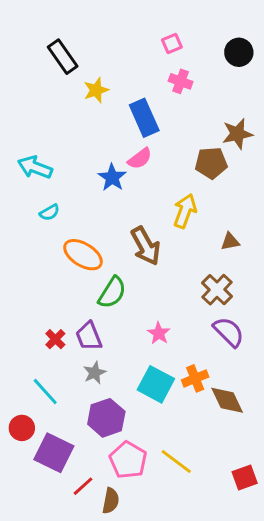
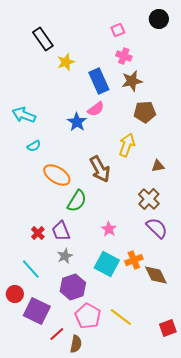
black circle: (239, 52) -> (159, 19), moved
brown star: (237, 134) -> (132, 81), moved

